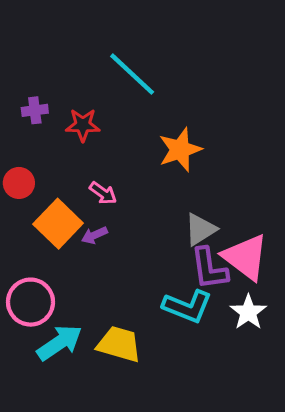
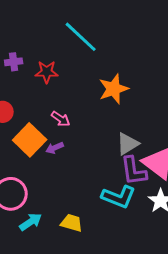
cyan arrow: (60, 343) -> (31, 222), size x0.7
yellow trapezoid: (119, 344) -> (72, 223), size x0.7

